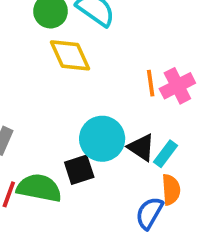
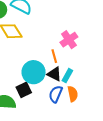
orange line: (151, 83) -> (54, 56), moved
blue semicircle: (149, 213) -> (56, 94), moved

